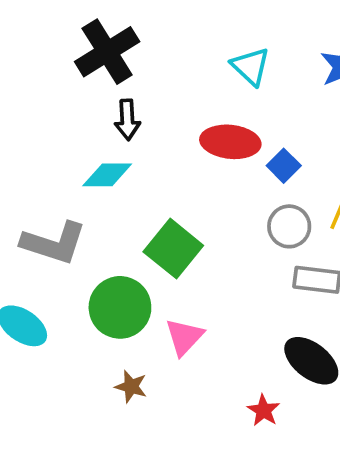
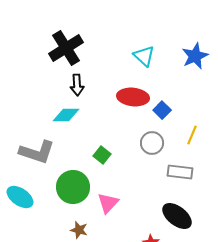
gray circle: (289, 226) -> (152, 143), moved
green square: (173, 249) -> (102, 155), size x0.6

